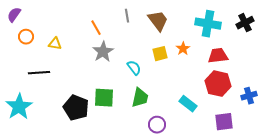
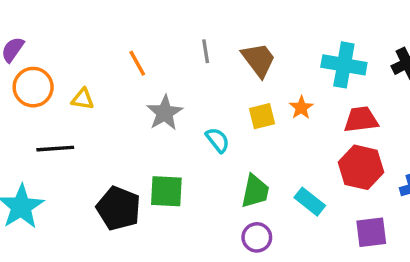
orange line: (96, 28) -> (137, 63), moved
orange circle: (26, 37) -> (33, 87), size x1.5
green trapezoid: (140, 98) -> (255, 191), moved

